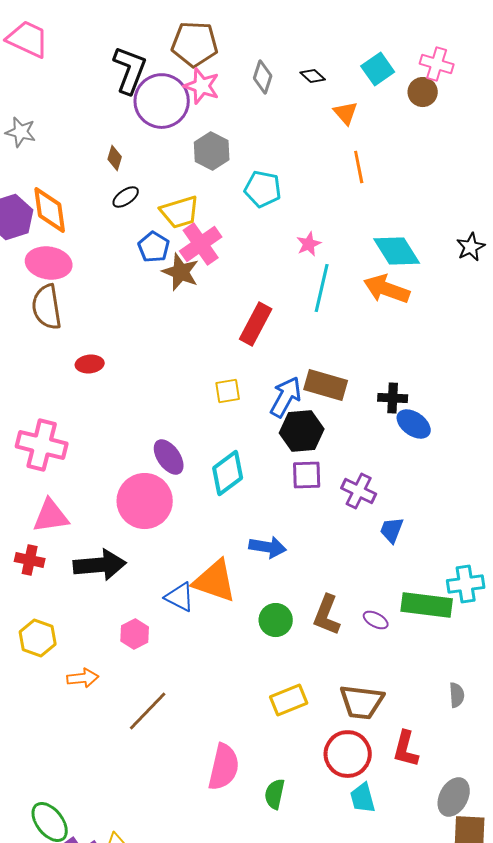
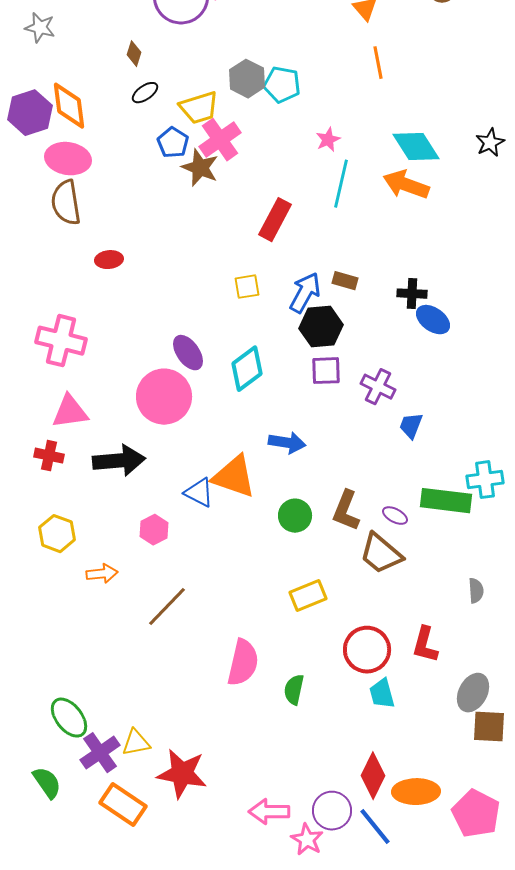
gray hexagon: (212, 151) -> (247, 79), moved
brown rectangle: (326, 385) -> (345, 281), size x0.6
brown trapezoid: (362, 702) -> (381, 554), moved, turned 33

